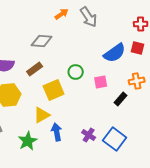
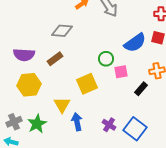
green circle: (76, 72) -> (106, 59), moved
yellow square: (54, 90) -> (87, 84), moved
yellow triangle: (42, 115) -> (62, 105), turned -30
green star: (28, 141) -> (37, 124), moved

